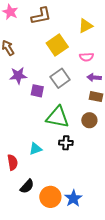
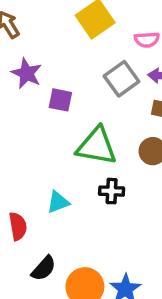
purple star: (18, 76) -> (27, 73), turned 30
gray square: (60, 78) -> (122, 79), moved

